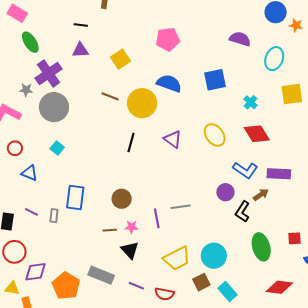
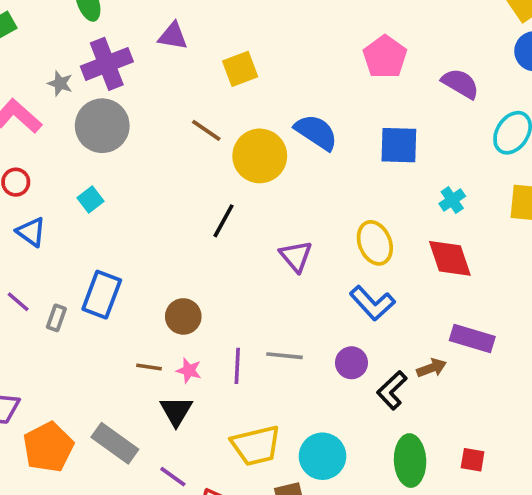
pink pentagon: (168, 39) -> (385, 57), moved, turned 30
purple triangle: (173, 139) -> (296, 256), moved
blue L-shape: (245, 170) -> (372, 303), moved
purple circle: (225, 192) -> (351, 363), moved

